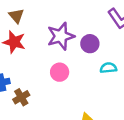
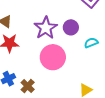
pink circle: (60, 72) -> (53, 57), size x1.6

